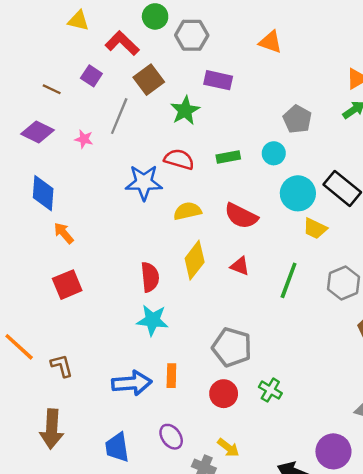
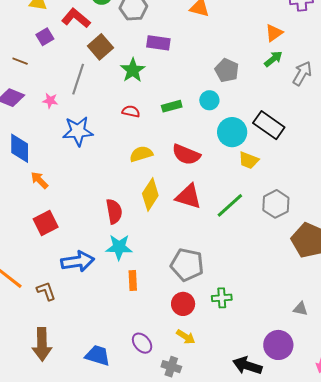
purple square: (91, 76) -> (45, 37), moved, turned 30
red semicircle: (179, 159) -> (131, 111), size x0.7
blue star: (144, 182) -> (78, 131), moved
red triangle: (240, 266) -> (188, 196), size x1.6
green line: (289, 280) -> (230, 205), turned 32
orange rectangle: (171, 376) -> (133, 281), moved
blue arrow: (132, 383) -> (78, 261), moved
green cross: (270, 390) -> (222, 298), turned -30
blue trapezoid: (117, 447) -> (98, 355), turned 120
yellow arrow: (228, 448) -> (186, 337), moved

